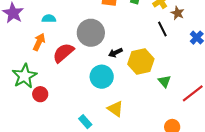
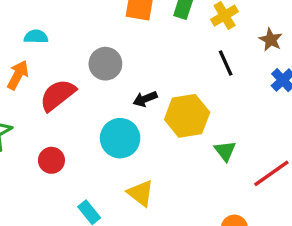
brown star: (178, 13) -> (271, 40), moved
gray circle: (91, 33) -> (105, 64), size x0.7
red circle: (40, 94) -> (51, 160), moved

